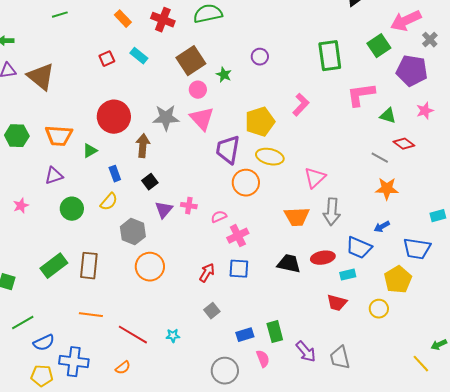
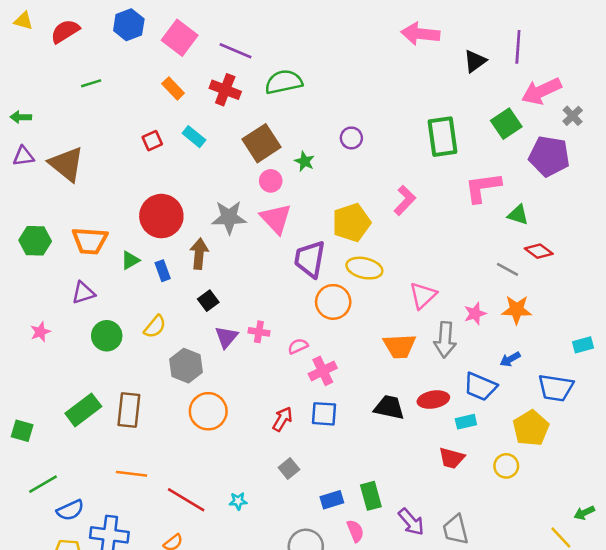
pink star: (425, 111) -> (475, 314), moved
blue rectangle: (115, 174) -> (163, 271), moved

